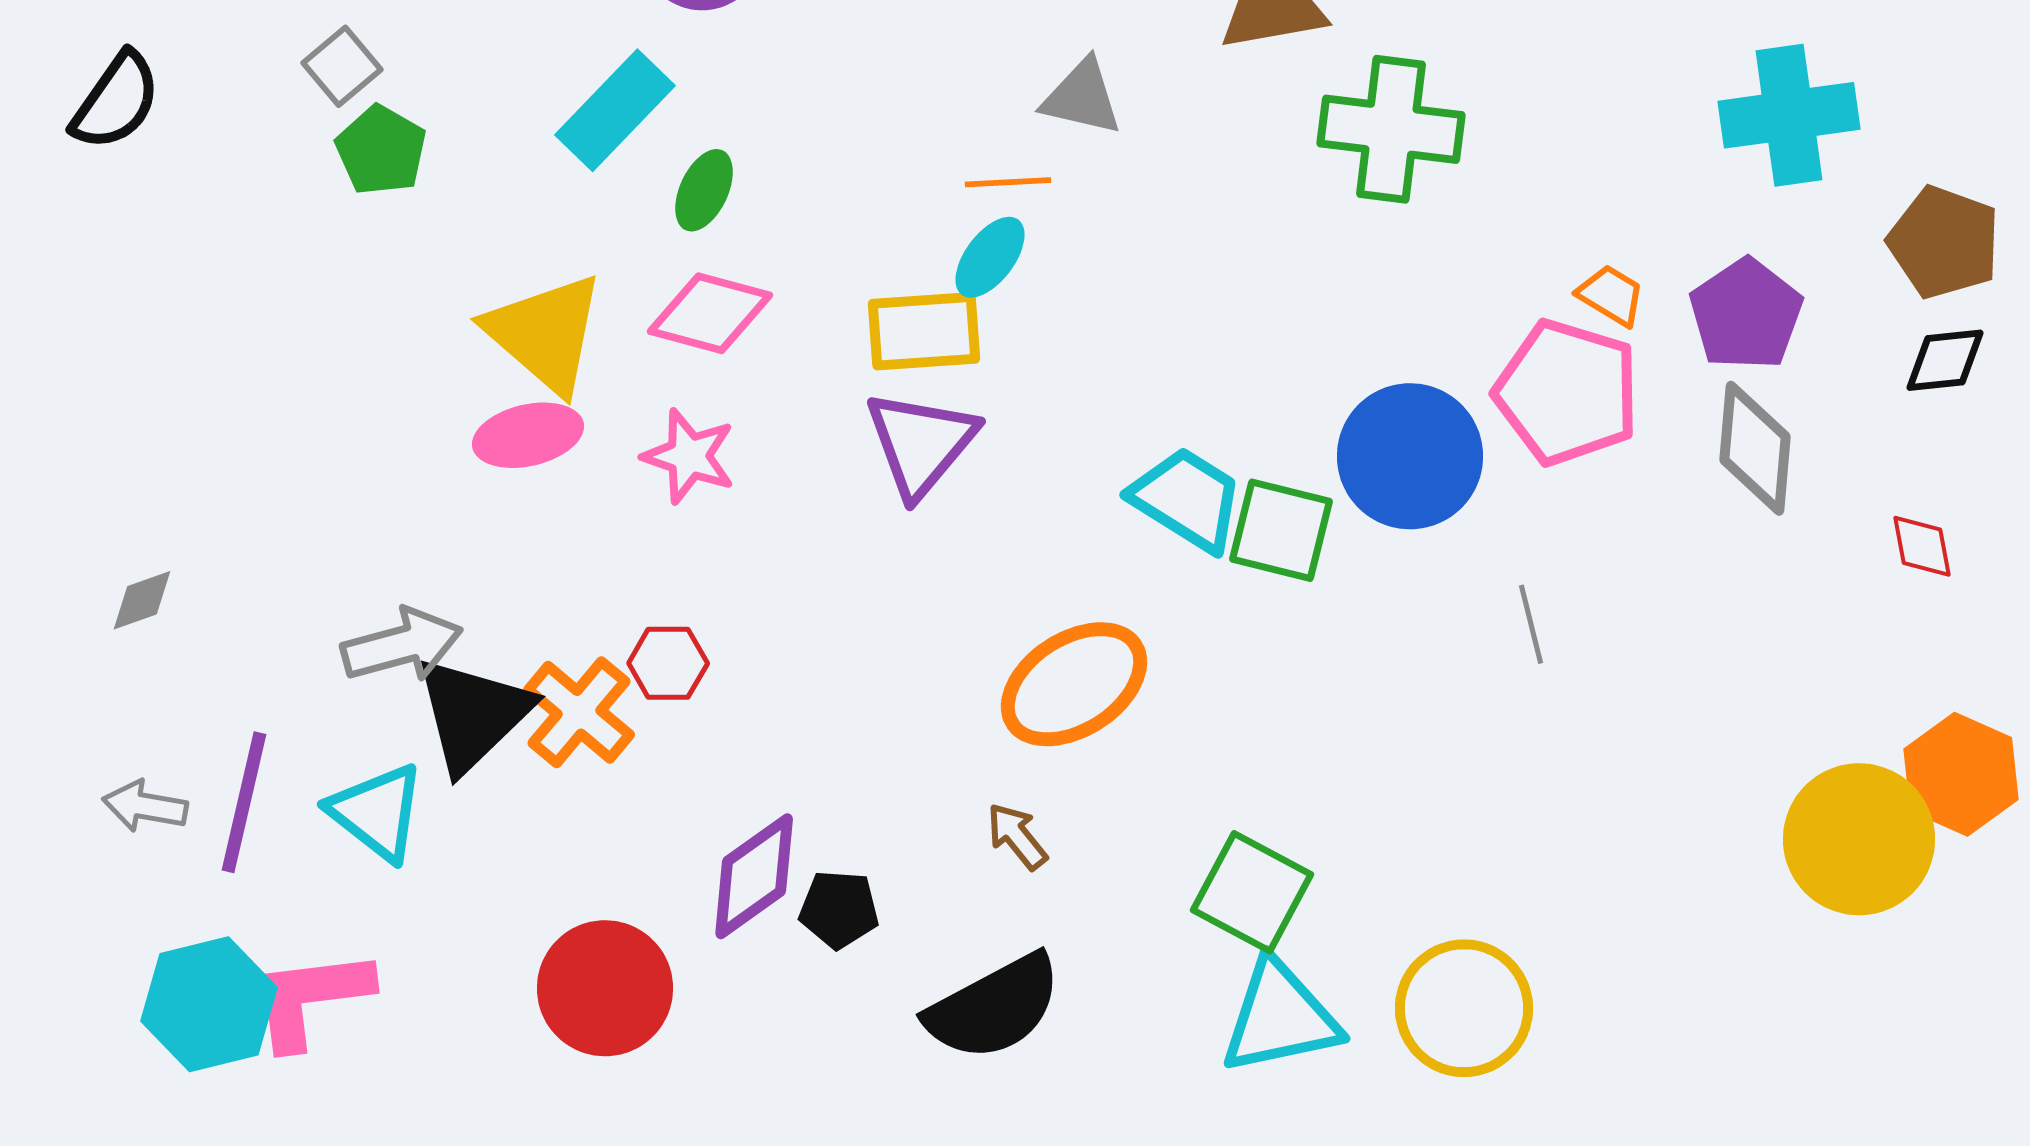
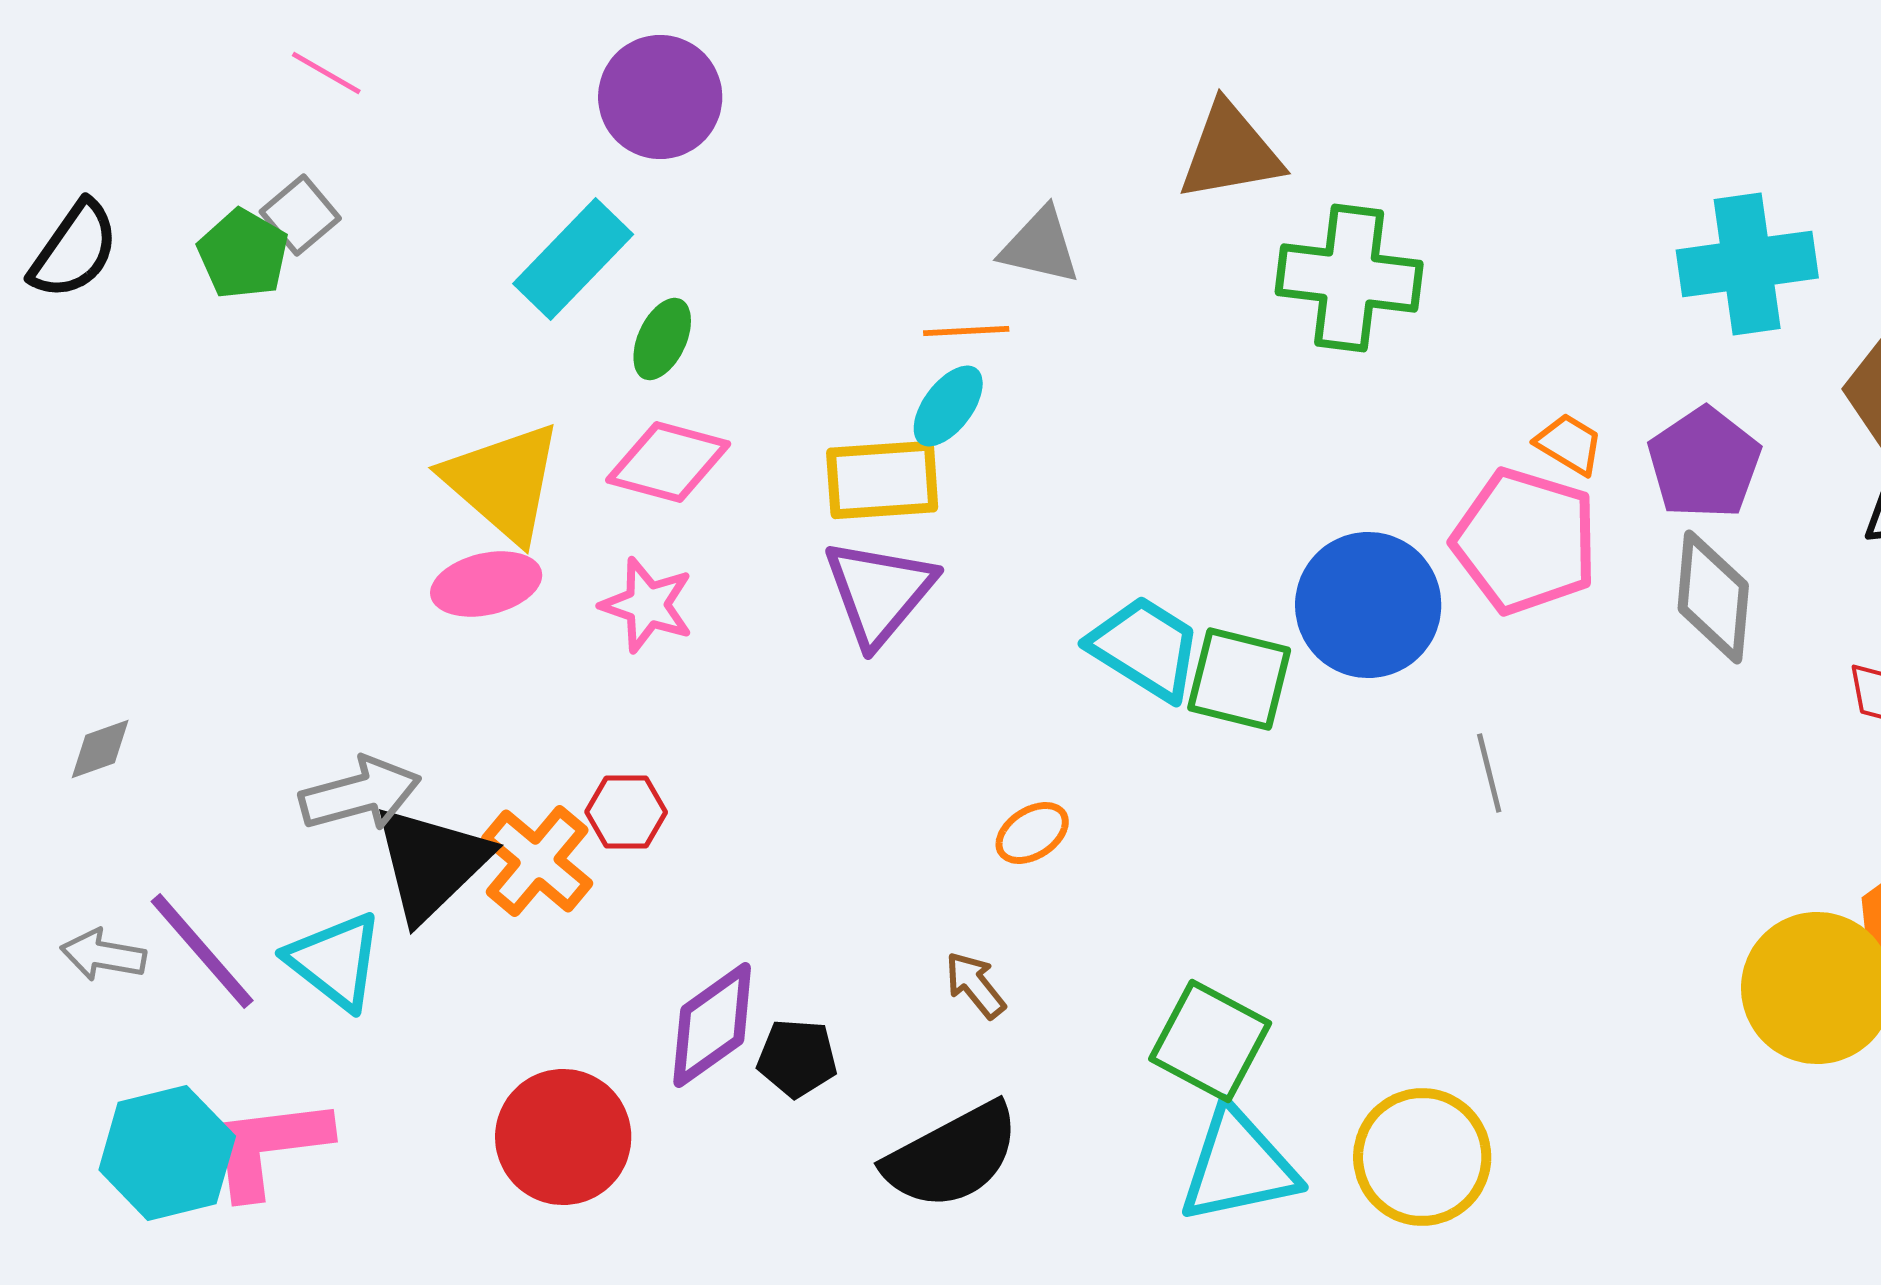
green pentagon: (381, 150) -> (243, 254), moved
orange ellipse: (1074, 684) -> (1032, 833), size x0.5
purple line: (244, 802) -> (202, 951), turned -54

